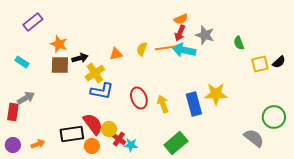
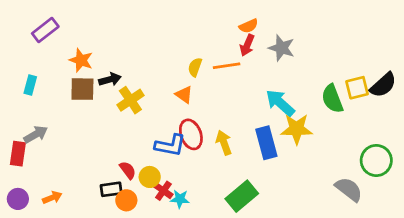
green semicircle: (239, 43) -> (332, 99), moved, size x1.5
cyan arrow: (184, 50) -> (280, 103), moved, turned 30
orange triangle: (116, 54) -> (184, 95), moved, turned 48
cyan rectangle: (22, 62) -> (30, 85), turned 72
black semicircle: (279, 62) -> (383, 85), size x1.5
blue L-shape: (102, 91) -> (170, 145), moved
red semicircle: (93, 124) -> (128, 170), size x0.6
black rectangle: (72, 134) -> (111, 189), moved, size x0.7

